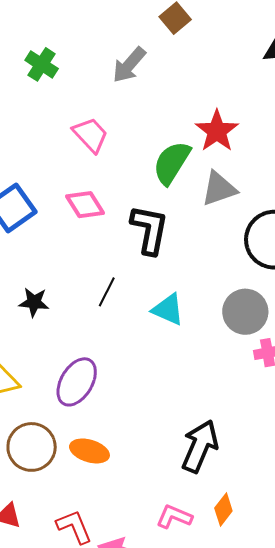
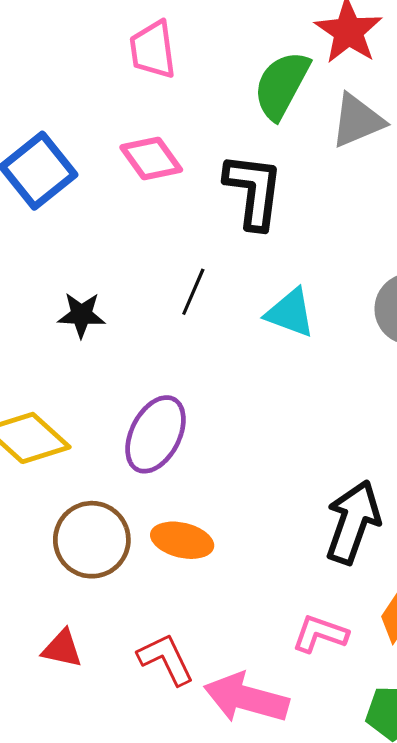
pink trapezoid: (90, 135) -> (153, 50), turned -141

